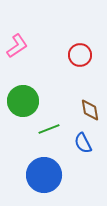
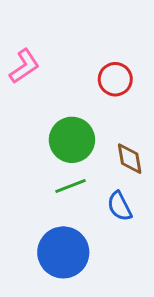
green circle: (23, 101) -> (72, 140), moved

